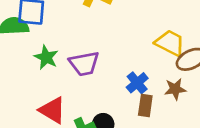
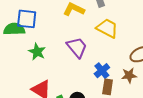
yellow trapezoid: (170, 43) -> (107, 28), moved
purple trapezoid: (84, 64) -> (77, 47), moved, turned -120

